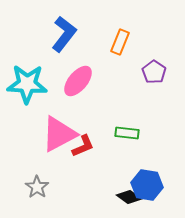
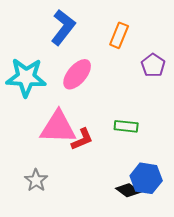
pink triangle: (59, 134) -> (58, 127), turned 30

